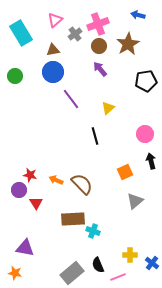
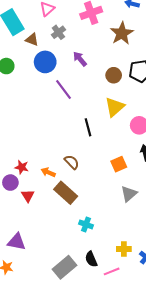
gray cross: (75, 34) -> (58, 32), moved
brown circle: (99, 46) -> (114, 75), moved
brown triangle: (53, 50) -> (32, 39), moved, turned 32
purple arrow: (100, 69) -> (80, 59), moved
yellow triangle: (108, 108) -> (115, 107), moved, size x1.5
brown semicircle: (82, 184) -> (72, 162), moved, size x0.7
brown rectangle: (73, 219) -> (66, 193), moved, turned 45

